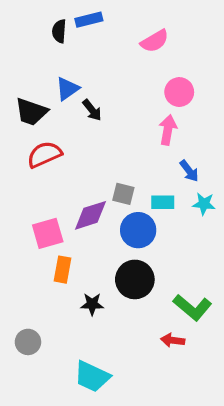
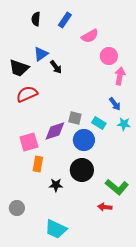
blue rectangle: (89, 20) -> (65, 20), moved, turned -42
pink semicircle: (155, 41) -> (90, 36), moved
pink arrow: (168, 130) -> (120, 76), moved
cyan rectangle: (163, 202) -> (99, 123), turned 32

